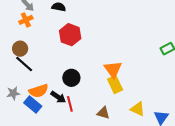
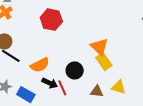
black circle: (71, 78) -> (75, 70), moved
orange semicircle: (39, 91) -> (40, 65), moved
yellow triangle: (138, 109) -> (119, 87), moved

